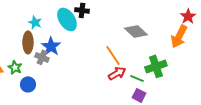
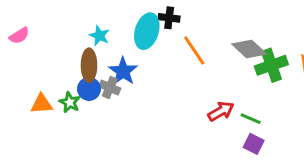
cyan ellipse: (67, 19) -> (147, 31), turned 50
orange line: (113, 55) -> (194, 50), moved
green cross: (156, 66) -> (271, 65), moved
blue circle: (28, 84) -> (89, 89), moved

